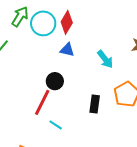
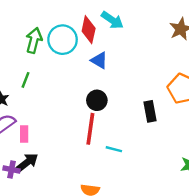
blue triangle: (67, 50) -> (99, 60), turned 35
cyan arrow: (105, 59) -> (112, 20), moved

